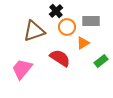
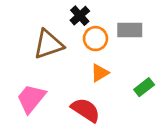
orange triangle: (83, 43) -> (100, 73), moved
red semicircle: (60, 58) -> (85, 110), moved

